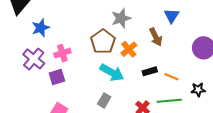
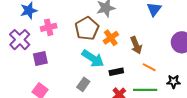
brown arrow: (156, 37) -> (136, 45), moved
pink cross: (62, 53) -> (49, 27), moved
black rectangle: (150, 71) -> (116, 72), moved

